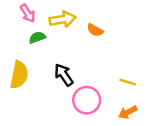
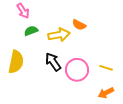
yellow arrow: (63, 19) -> (59, 35), moved
pink circle: (87, 100) -> (77, 70), moved

